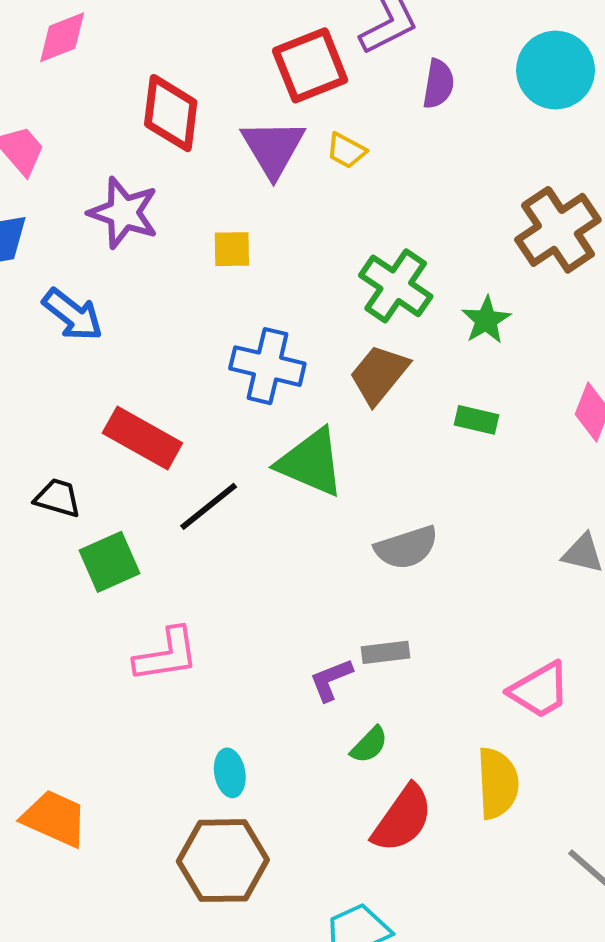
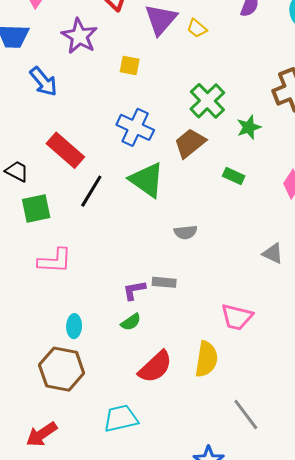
black line: (209, 506) -> (91, 191), turned -32
gray semicircle: (406, 548) -> (186, 232), size x0.7
pink trapezoid: (539, 690) -> (237, 317), turned 32
green semicircle: (369, 745) -> (131, 322), moved

